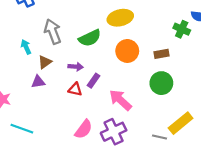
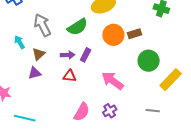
brown rectangle: (162, 54) -> (134, 34), moved
purple rectangle: (93, 81) -> (86, 55), moved
yellow rectangle: (181, 123) -> (171, 80), moved
purple cross: (114, 132) -> (110, 111), size x0.6

